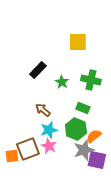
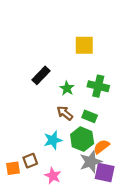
brown arrow: (43, 110) -> (65, 113), moved
pink star: (49, 146) -> (53, 176), moved
brown square: (28, 149) -> (30, 161), size x0.6

